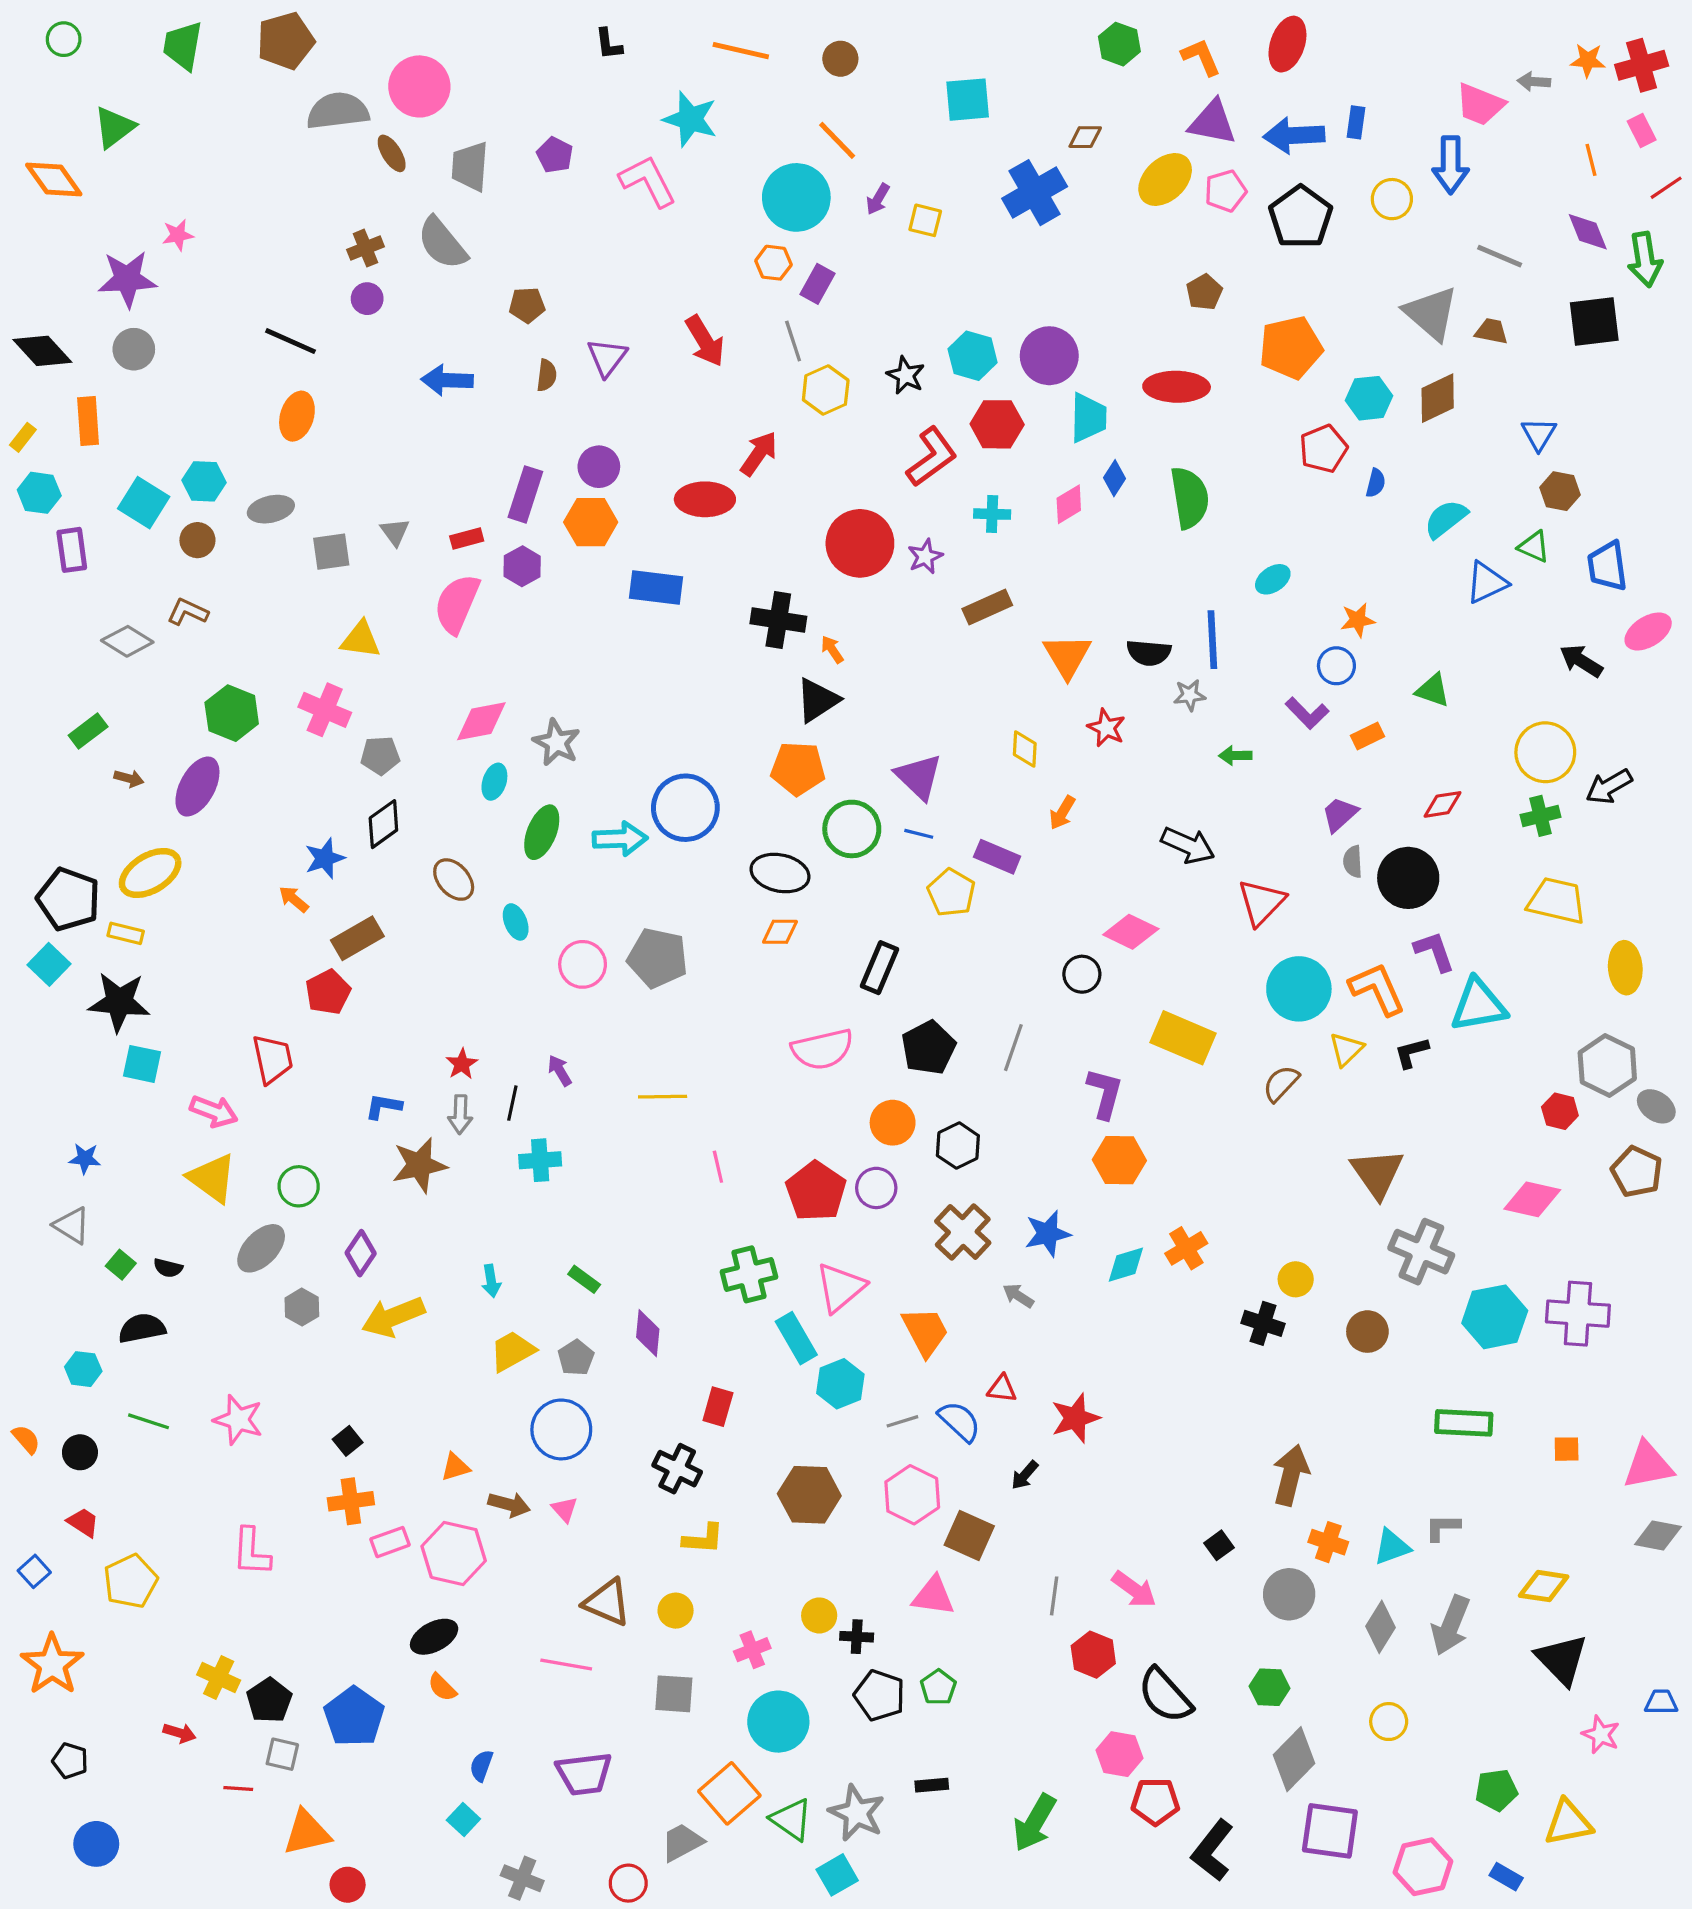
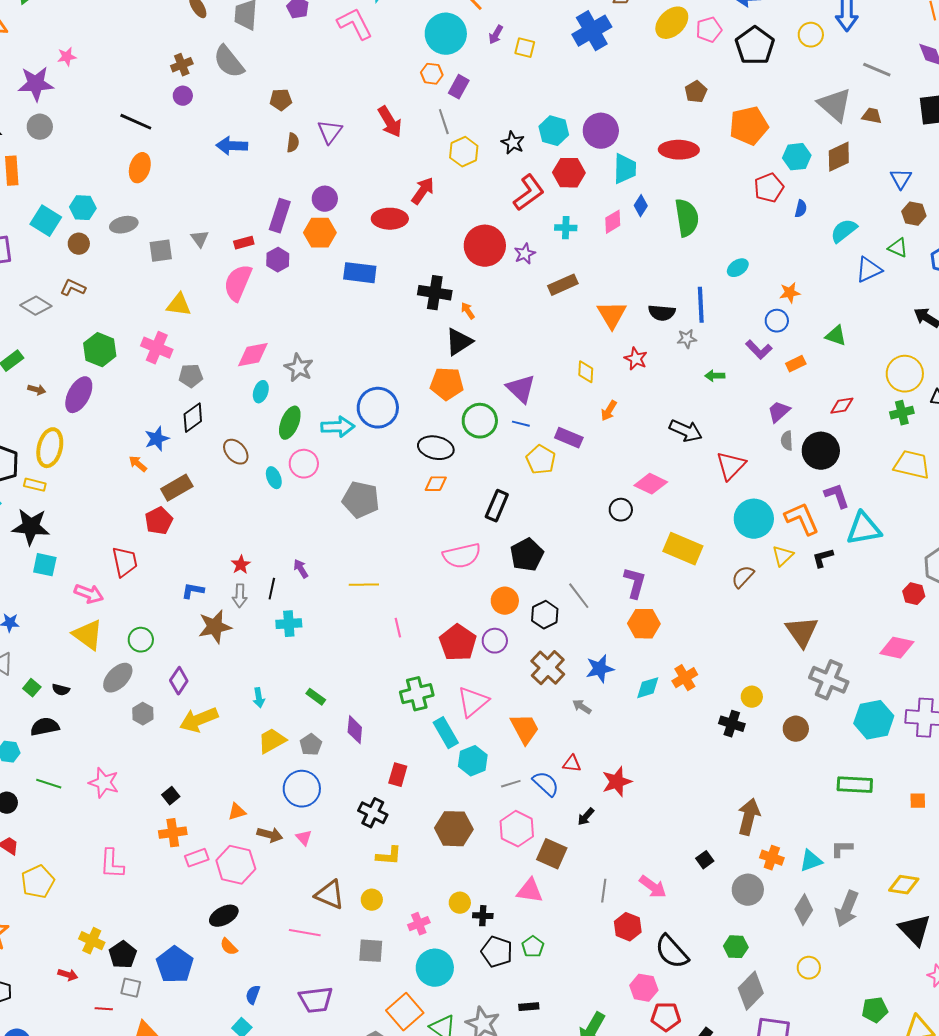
yellow ellipse: (150, 873) -> (50, 448), turned -45
pink circle: (583, 964) -> (304, 464), moved
gray line: (1013, 1048) -> (579, 596), moved, turned -56

